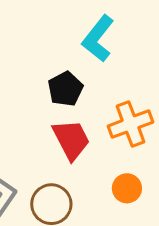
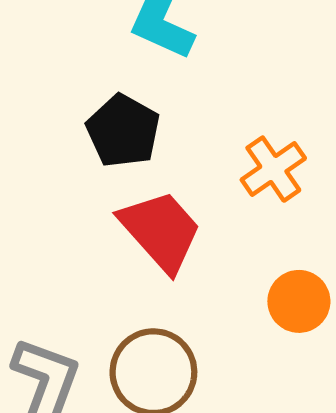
orange cross: (130, 124) -> (273, 169), size x0.7

